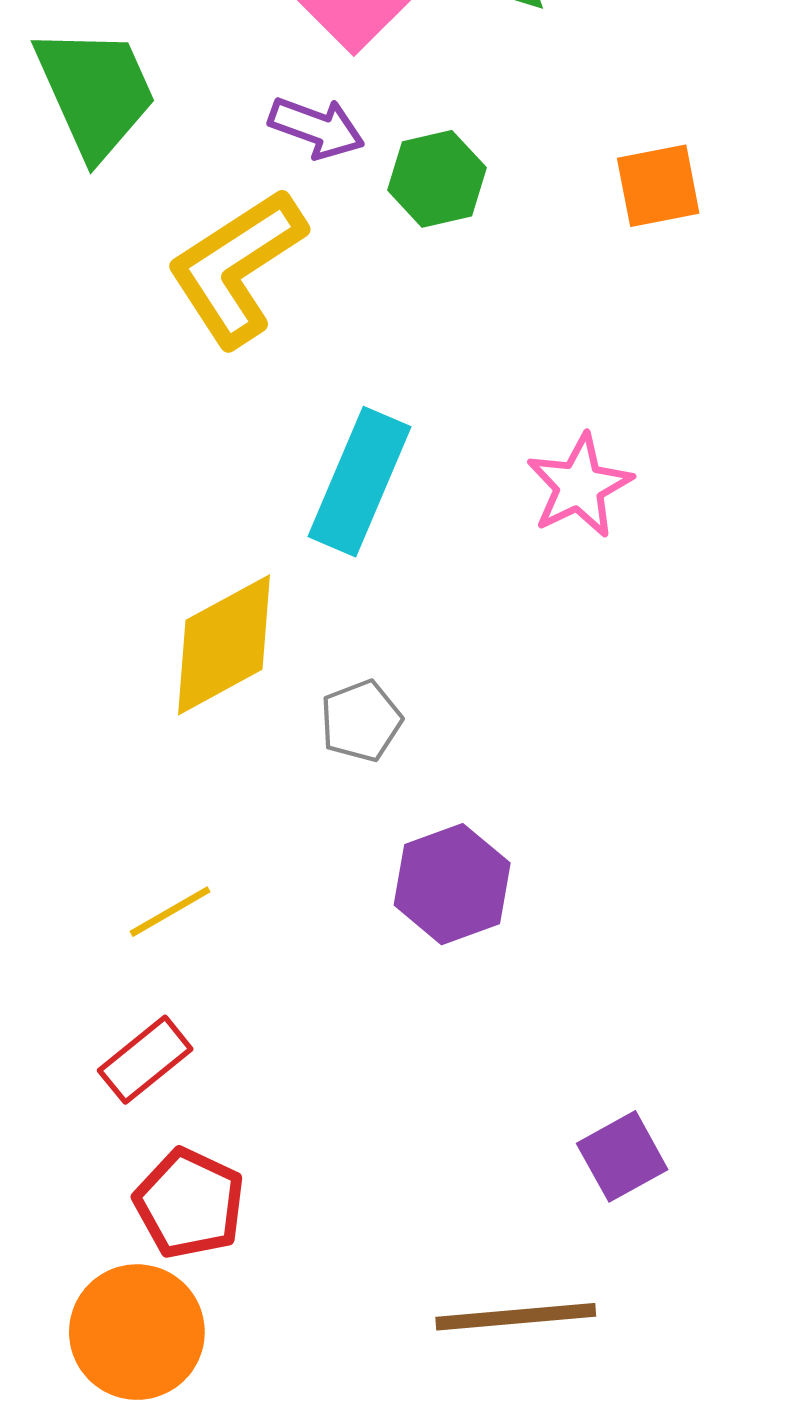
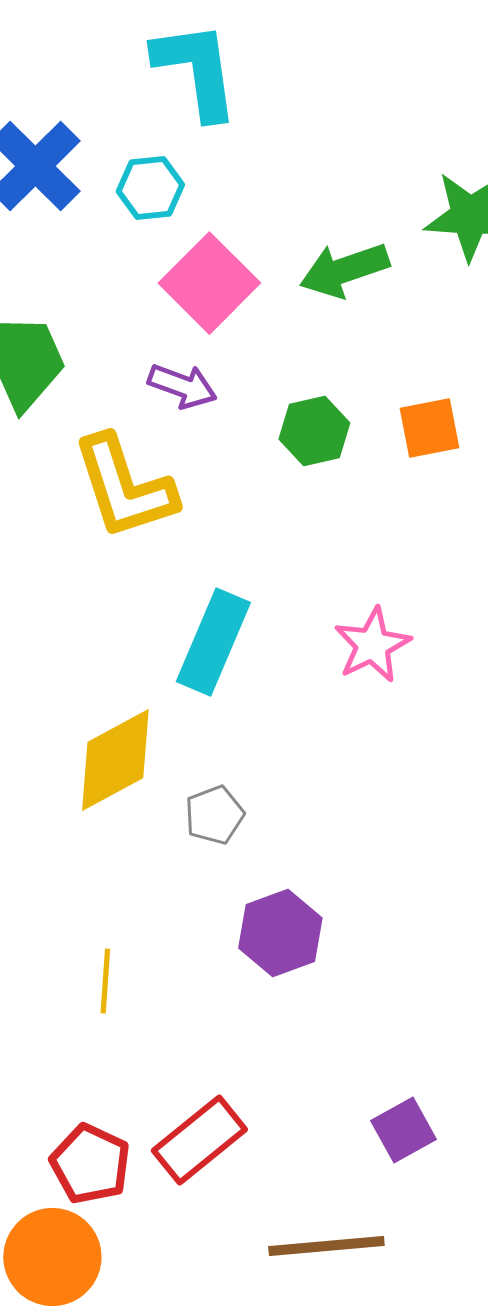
green hexagon: (437, 179) -> (314, 431), moved
yellow L-shape: (236, 267) -> (124, 487), turned -75
yellow line: (170, 912) -> (105, 981), moved, turned -56
red rectangle: (145, 1060) -> (199, 1140), moved, size x1.4

